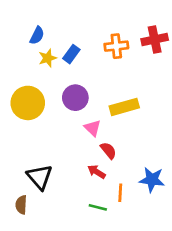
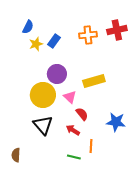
yellow circle: (28, 103) -> (43, 95), moved
black triangle: (40, 177) -> (43, 125), moved
blue star: (152, 180) -> (116, 122), moved

